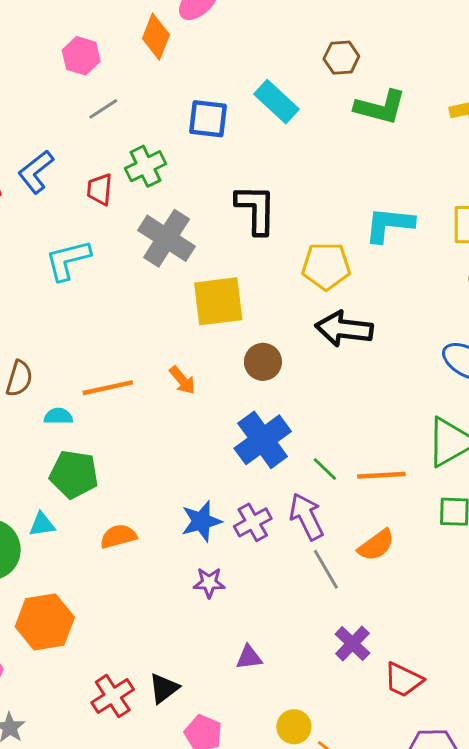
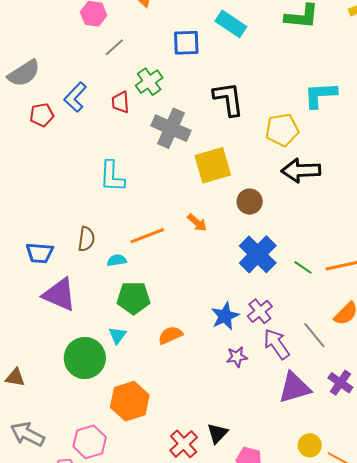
cyan L-shape: (68, 260) -> (112, 176), moved, turned -64
purple arrow: (307, 517) -> (277, 344), moved
cyan triangle: (42, 524) -> (117, 335), turned -36
purple triangle: (249, 657) -> (294, 388), moved, size x1.8

